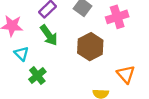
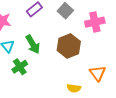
green arrow: (49, 35) -> (33, 44), moved

